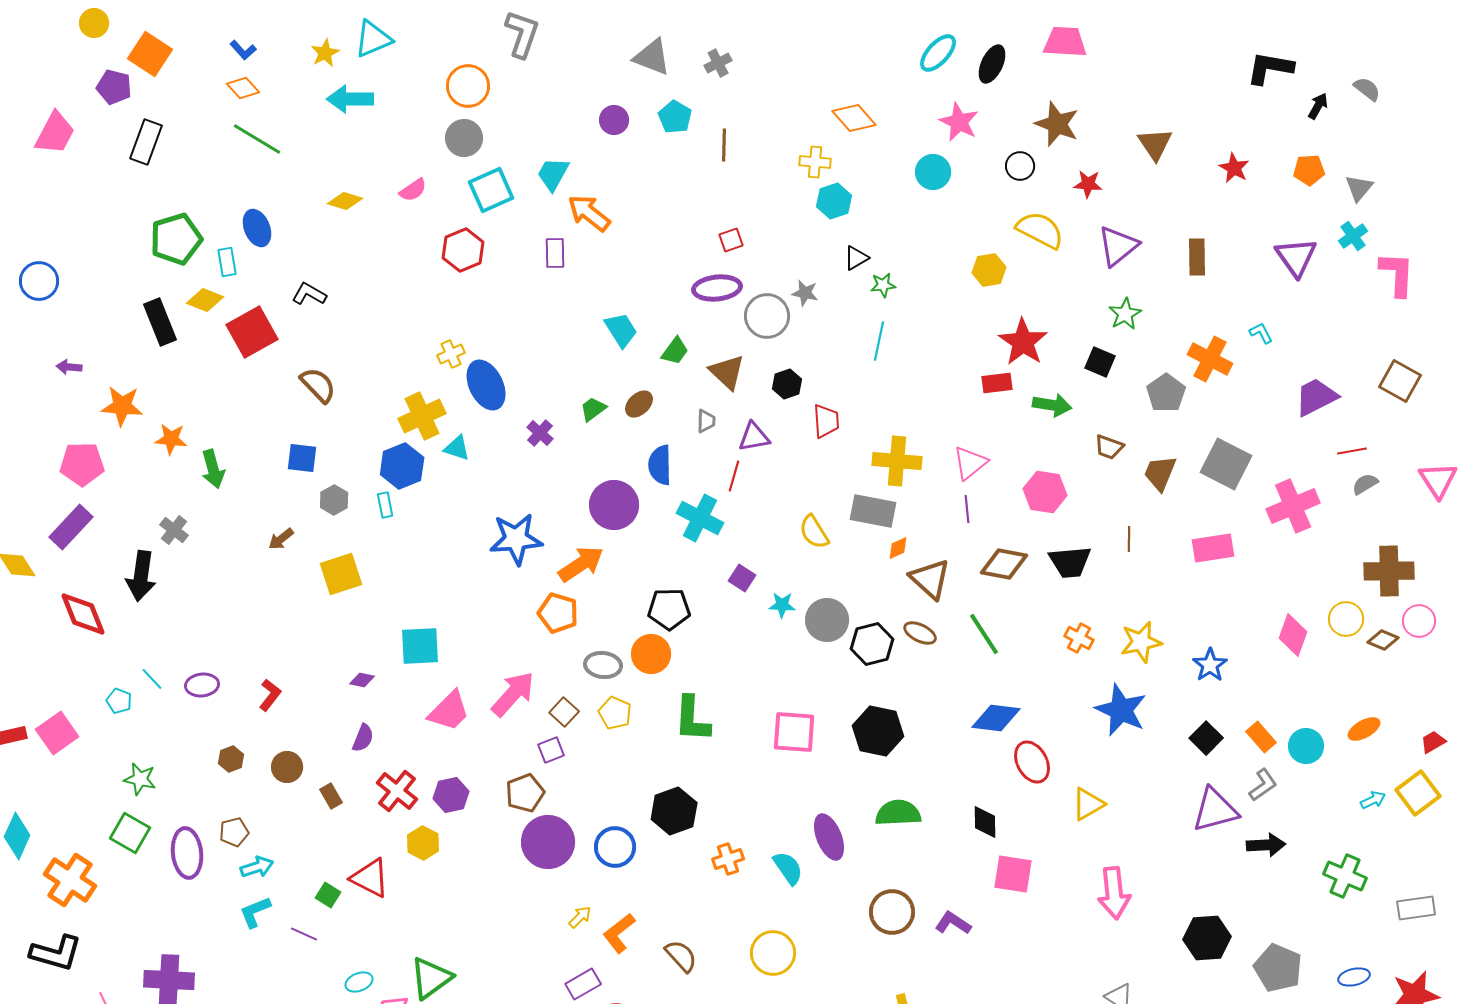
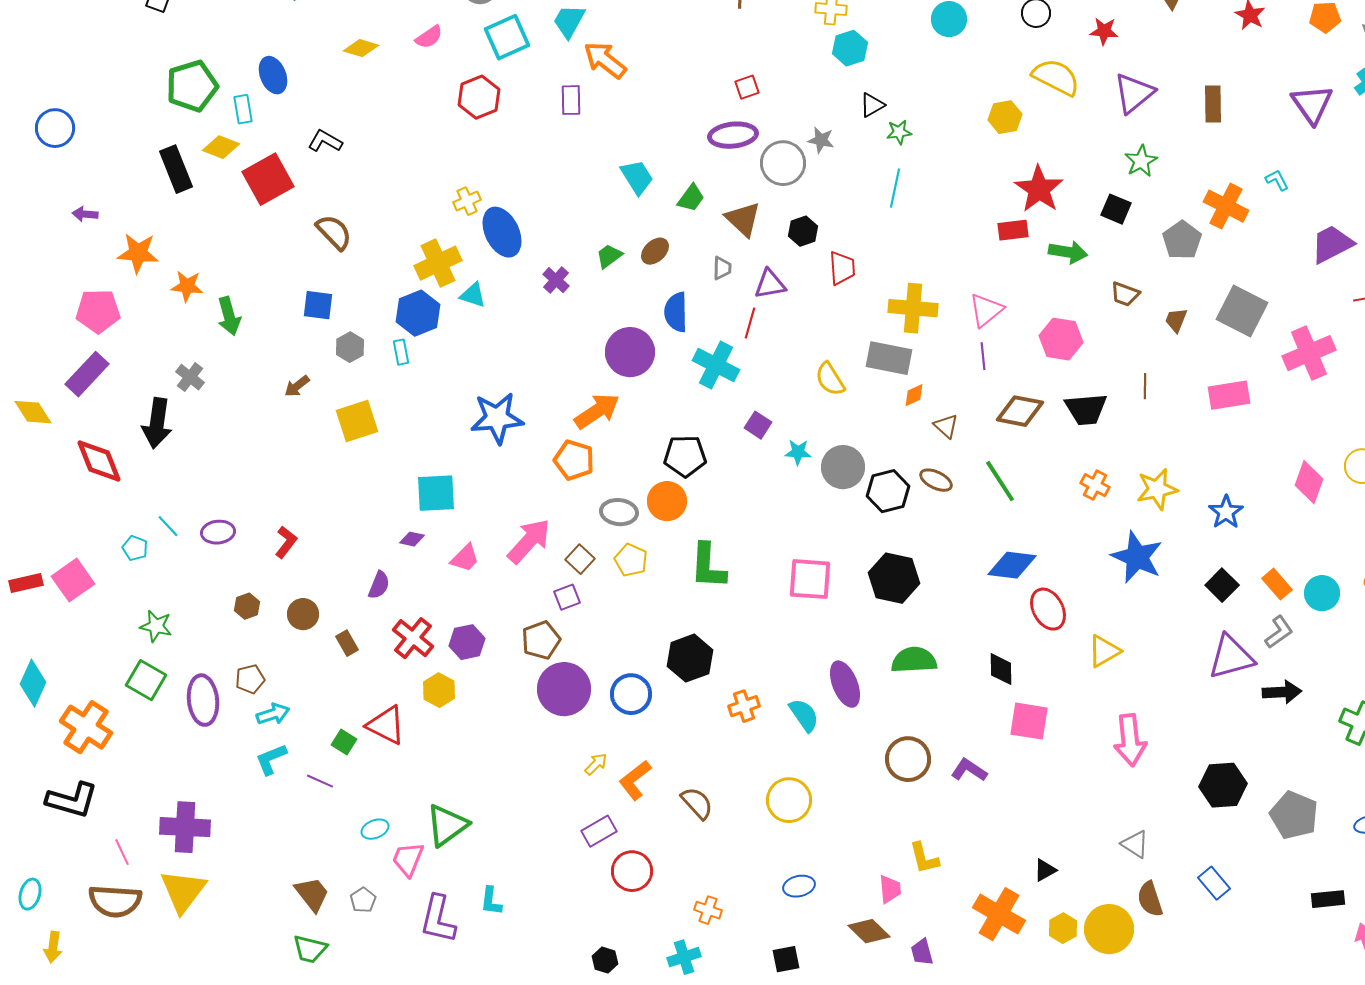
brown trapezoid: (1160, 473) -> (1176, 320), size x0.7
blue star: (516, 539) -> (497, 418), moved
brown triangle: (930, 579) -> (946, 426), size x0.6
purple diamond: (362, 680) -> (412, 539), moved
pink trapezoid: (449, 711) -> (465, 558), size x0.7

